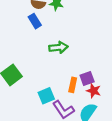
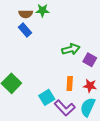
green arrow: (58, 47) -> (71, 49), moved
purple square: (87, 78) -> (90, 60), moved, turned -32

